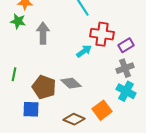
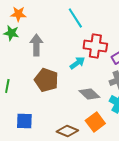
gray diamond: (71, 83) -> (89, 94), moved
brown pentagon: (44, 87) -> (46, 80), moved

